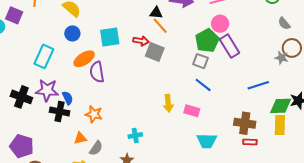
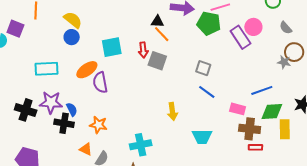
pink circle: (220, 24) -> (253, 27), moved
blue circle: (72, 33) -> (72, 37), moved
red arrow: (141, 41) -> (143, 50), turned 77
green pentagon: (207, 41) -> (209, 23), moved, turned -30
purple rectangle: (230, 46) -> (240, 37), moved
cyan rectangle: (44, 56) -> (47, 69), turned 65
green diamond: (281, 106) -> (272, 112), moved
pink rectangle: (192, 111) -> (238, 109), moved
cyan cross: (135, 136) -> (141, 145), size x1.5
orange triangle: (80, 138) -> (86, 149), turned 40
cyan trapezoid: (207, 141) -> (202, 137), moved

